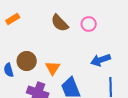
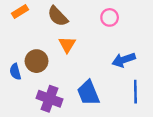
brown semicircle: (60, 23) -> (58, 16), moved
orange triangle: (53, 68) -> (67, 45), moved

